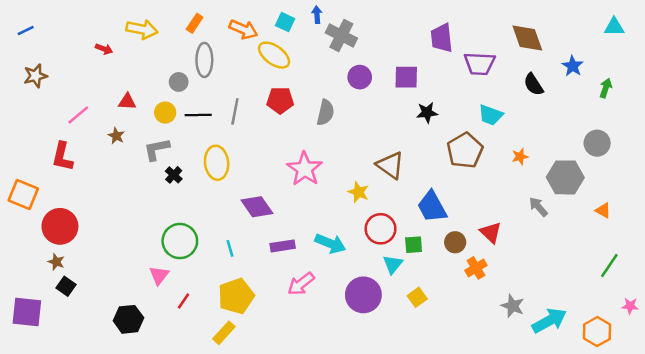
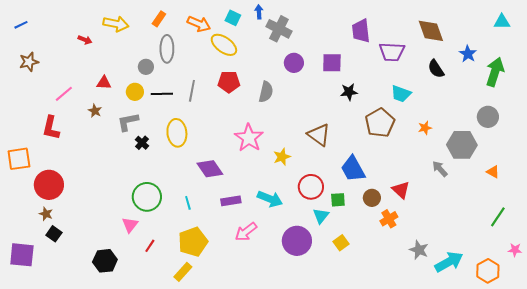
green arrow: (606, 88) -> (495, 72), size x1.8
yellow star: (358, 192) -> (282, 157), moved, turned 30
orange square: (23, 195) -> (19, 159), turned -30

